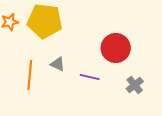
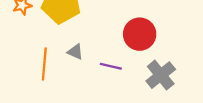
gray cross: (135, 85) -> (161, 75), size x1.5

